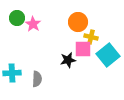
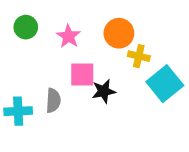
pink star: (33, 24) -> (69, 36), moved
pink square: (83, 49) -> (82, 74), moved
gray semicircle: (37, 79) -> (53, 100), moved

